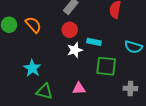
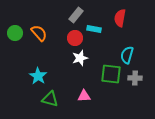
cyan rectangle: (94, 42) -> (94, 29), moved
cyan semicircle: (133, 47) -> (127, 55), moved, turned 90
gray cross: (130, 88) -> (135, 78), moved

